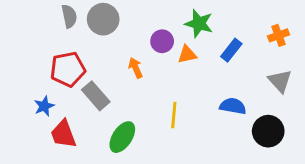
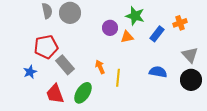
orange cross: (278, 35) -> (180, 23), moved
orange arrow: (136, 68) -> (100, 67), moved
black circle: (268, 131) -> (191, 80), moved
red trapezoid: (63, 134) -> (55, 94), moved

